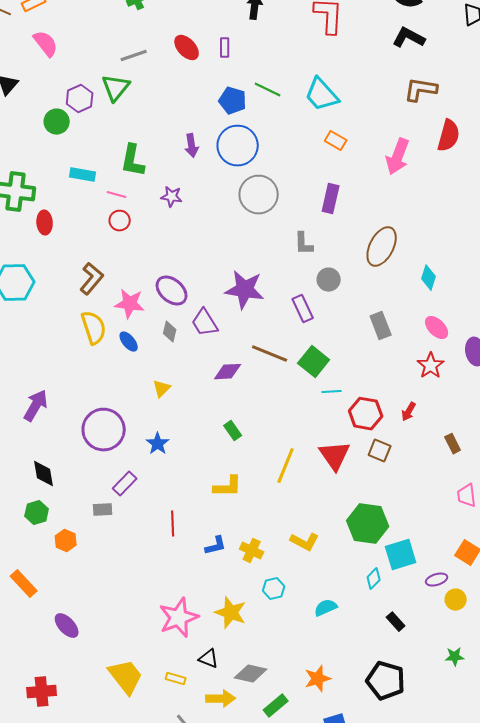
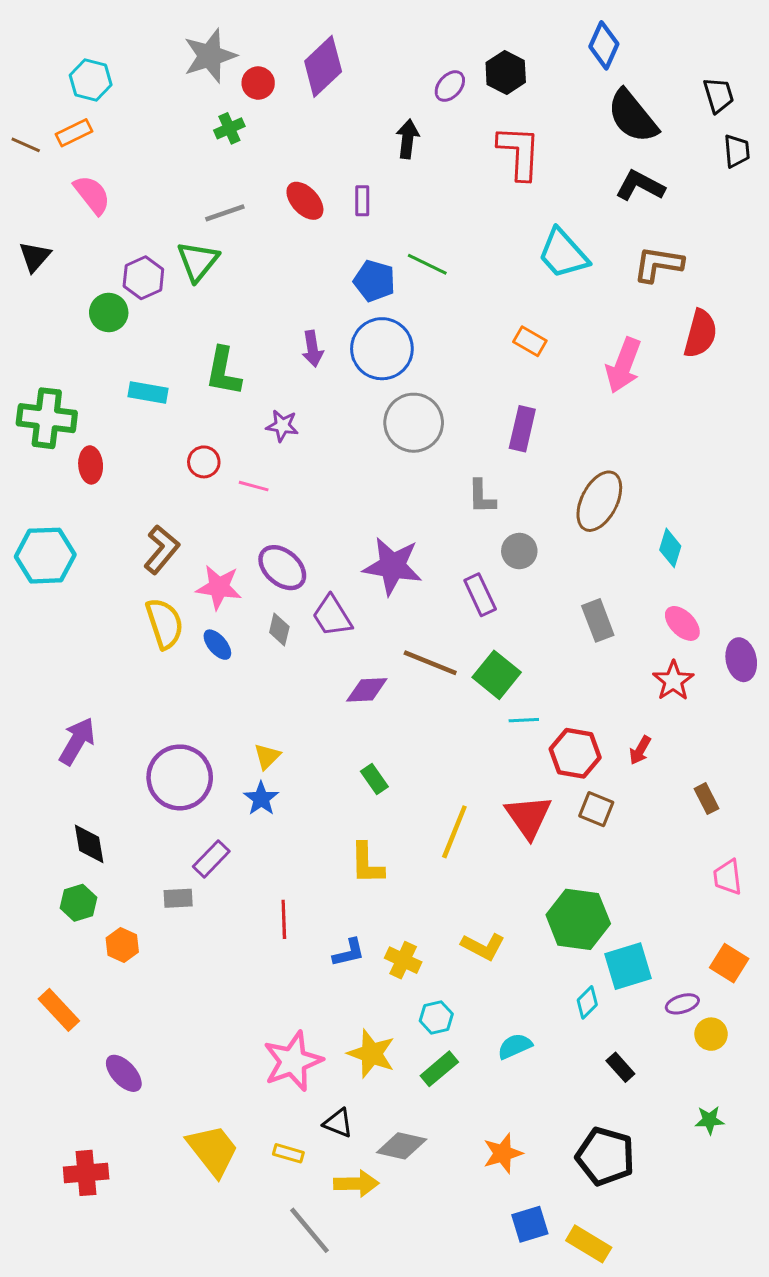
cyan trapezoid: (322, 95) -> (563, 254), moved
pink line: (117, 195) -> (254, 486), moved
yellow triangle: (162, 389) -> (267, 756), moved
yellow L-shape: (228, 487) -> (367, 863), turned 88
green rectangle: (276, 706) -> (439, 1069), moved

